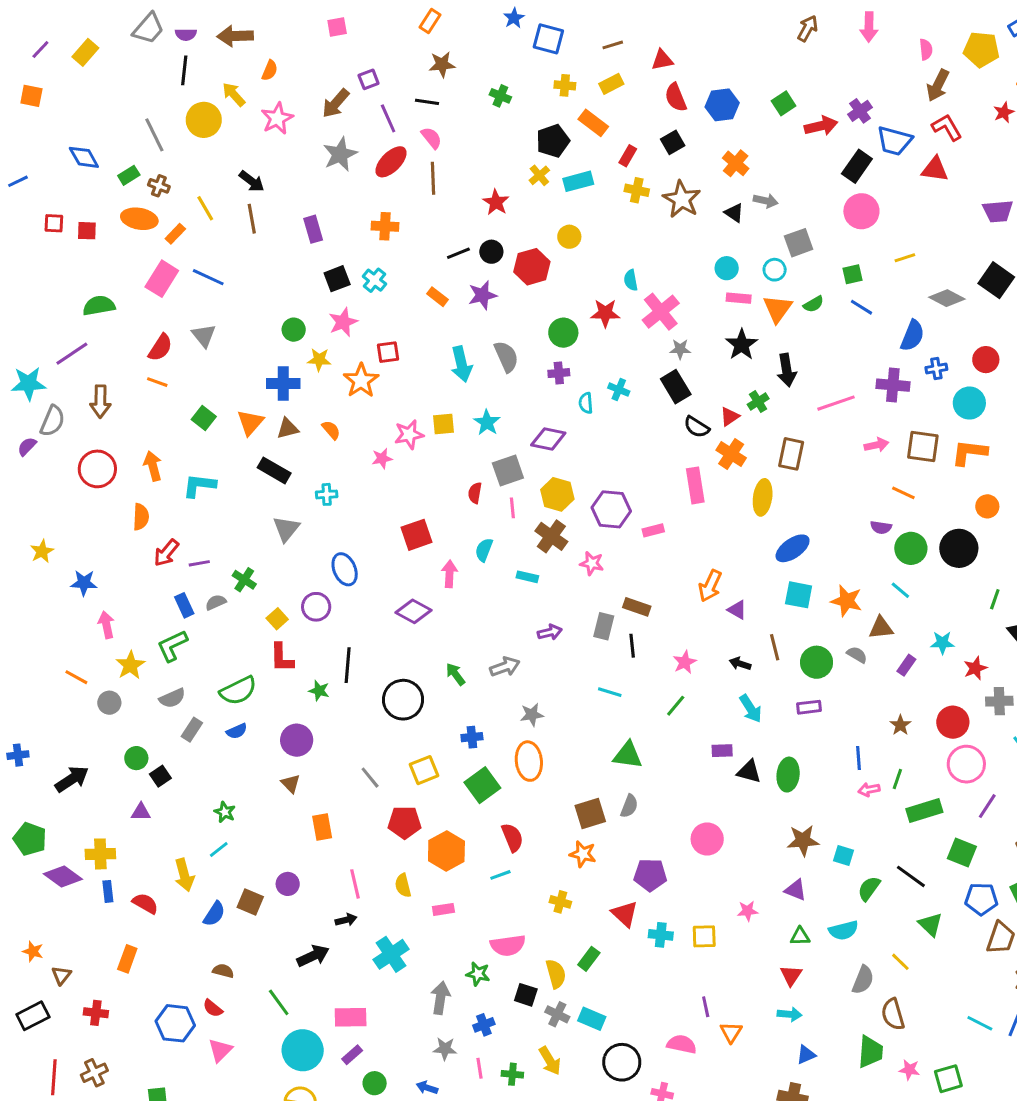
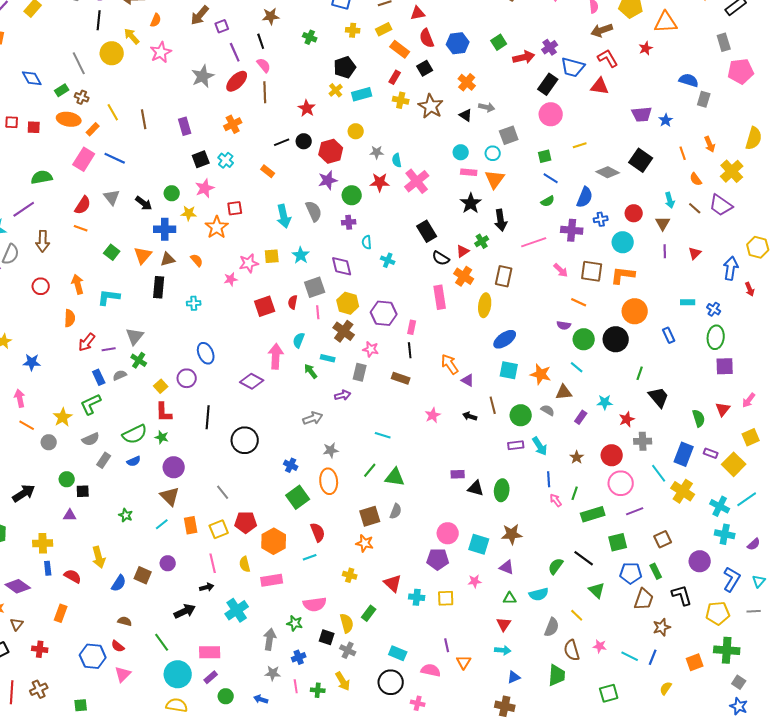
brown arrow: (938, 85) -> (602, 30), turned 45
black line: (427, 102) -> (261, 41), turned 63
brown arrow: (336, 103) -> (200, 15), moved
orange rectangle: (593, 123) -> (400, 49), moved
black arrow: (252, 181) -> (144, 203), moved
orange cross: (385, 226) -> (233, 124), turned -30
purple star: (482, 295) -> (328, 180), moved
green semicircle: (814, 304) -> (548, 201), moved
gray star: (680, 349) -> (377, 152), moved
cyan cross: (619, 390) -> (388, 260), moved
purple diamond: (548, 439) -> (342, 266), turned 65
pink arrow: (876, 445) -> (561, 270), turned 56
red circle: (97, 469) -> (41, 286), size x0.7
black rectangle: (274, 470) -> (159, 287), turned 65
orange circle: (987, 506) -> (635, 311), size x1.6
gray triangle: (286, 529) -> (135, 336), moved
pink rectangle: (653, 530) -> (412, 327), turned -64
red square: (416, 535) -> (265, 306), moved
pink arrow: (449, 574) -> (276, 356), size x1.4
orange arrow: (710, 586) -> (450, 364), turned 120
pink arrow: (106, 625) -> (20, 398), moved
gray rectangle: (604, 626) -> (360, 372), moved
black line: (632, 646) -> (410, 350), moved
green arrow: (455, 674) -> (311, 371), moved
green star: (319, 691) -> (162, 437), moved
green line: (676, 706) -> (370, 470), moved
cyan arrow: (751, 709) -> (540, 446), moved
blue cross: (472, 737) -> (291, 465), turned 32
yellow square: (424, 770) -> (219, 529), moved
black square: (160, 776) -> (83, 491), turned 32
brown triangle: (291, 784) -> (170, 496), size x1.5
pink arrow: (869, 790) -> (556, 500), turned 64
purple line: (987, 806) -> (635, 511), turned 36
cyan line: (219, 849) -> (162, 524), moved
green square: (962, 852) -> (618, 542), turned -36
cyan square: (843, 855) -> (479, 544), moved, size x1.5
purple pentagon: (650, 875) -> (438, 559), moved
purple diamond: (63, 876) -> (18, 586), moved
pink rectangle: (443, 909) -> (272, 580), size x1.5
cyan rectangle: (592, 1019) -> (398, 653), moved
pink star: (909, 1070) -> (600, 646), moved

